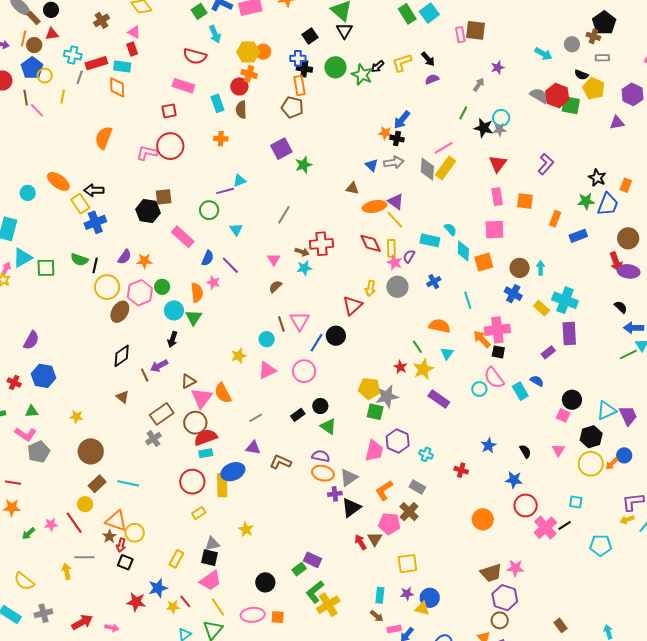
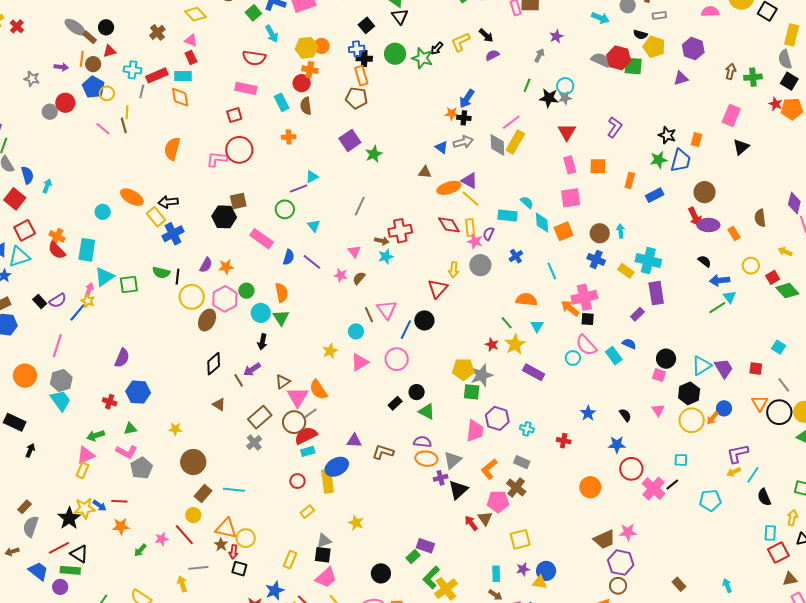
brown line: (26, 98) -> (124, 125), moved
pink star: (213, 282) -> (341, 275), moved
gray line: (256, 418) -> (311, 413), moved
red circle: (192, 482) -> (297, 481), size x0.6

